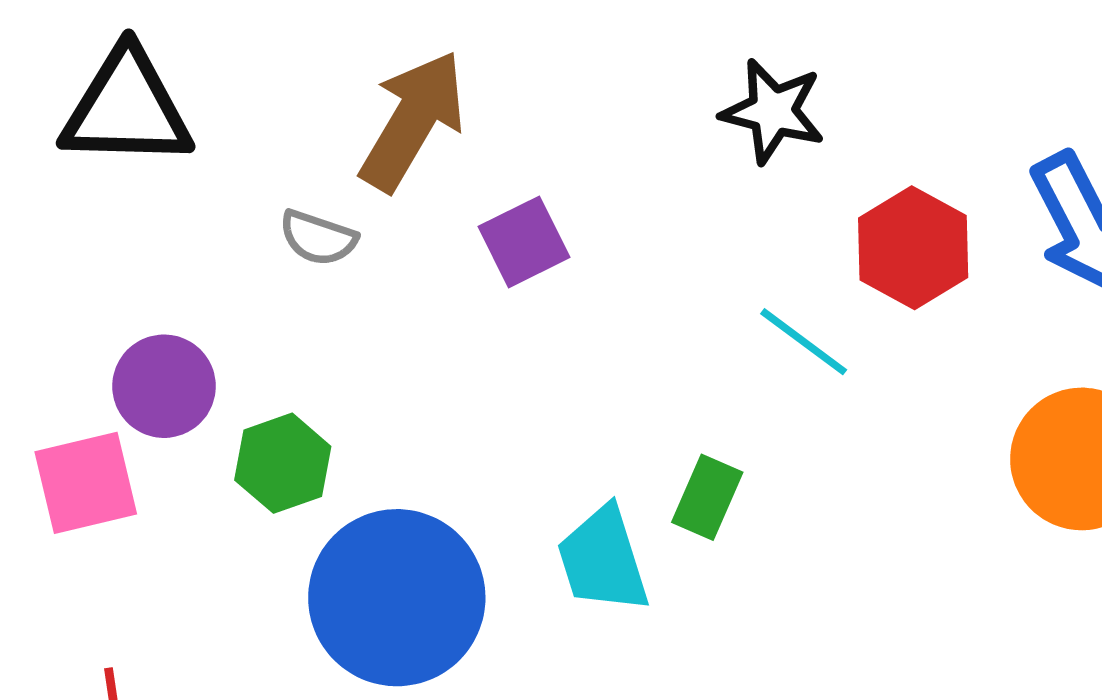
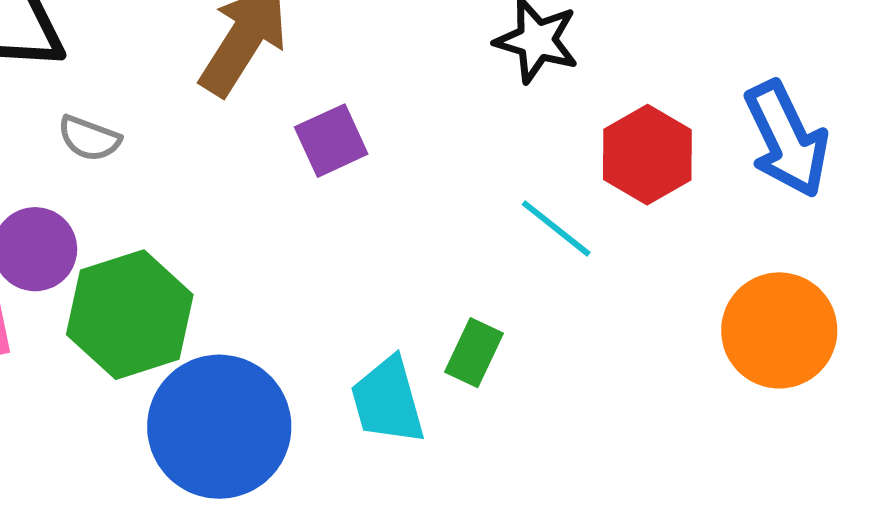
gray semicircle: (318, 238) -> (89, 138), moved
green hexagon: (283, 463) -> (130, 315), size x1.6

